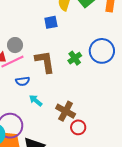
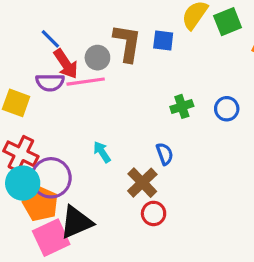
blue circle: (102, 51) -> (227, 109), size x0.6
brown L-shape: (45, 62) -> (127, 43), moved
blue semicircle: (23, 81) -> (165, 154), moved, turned -120

